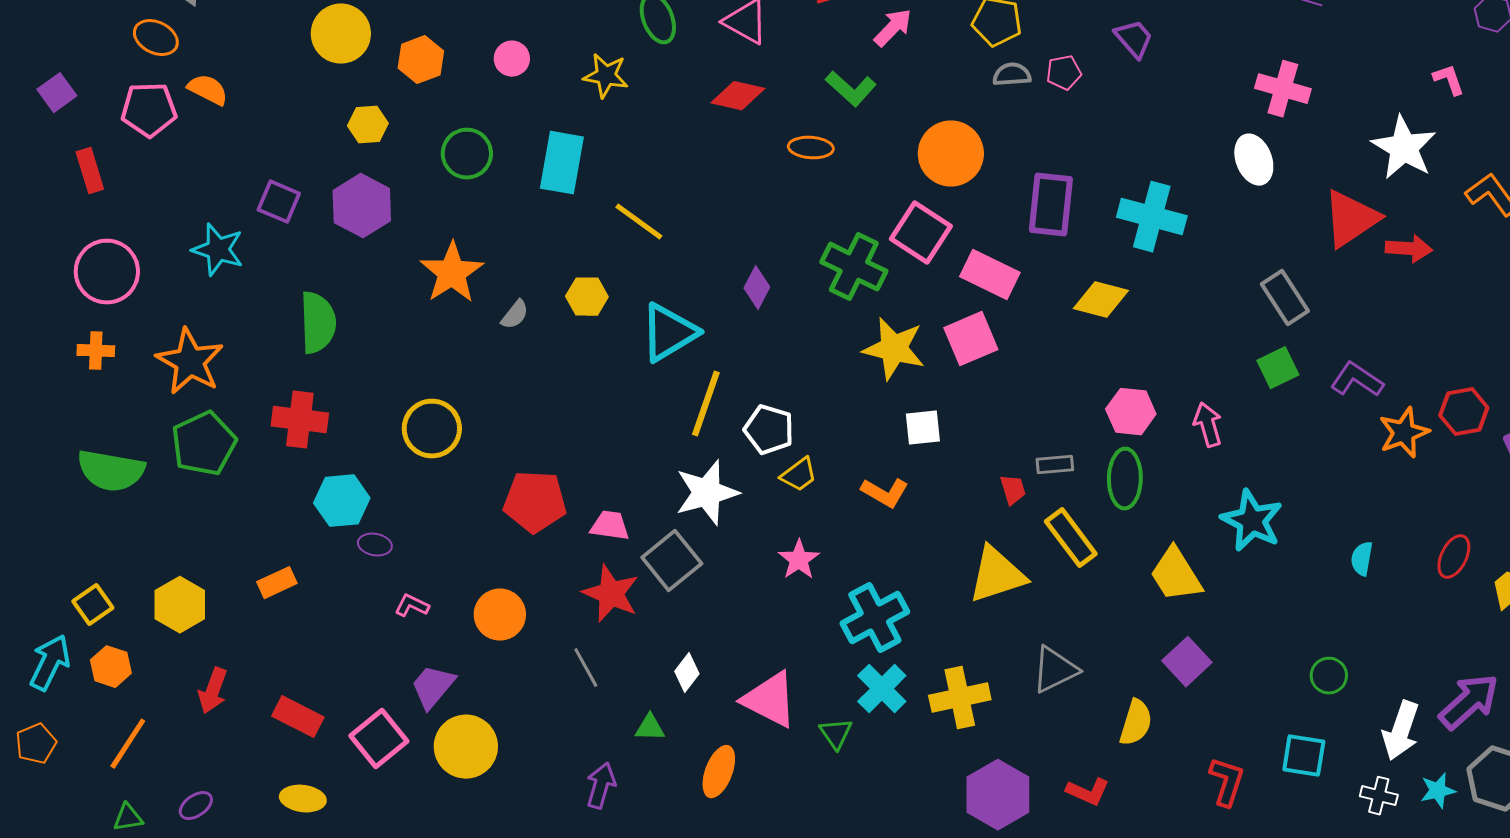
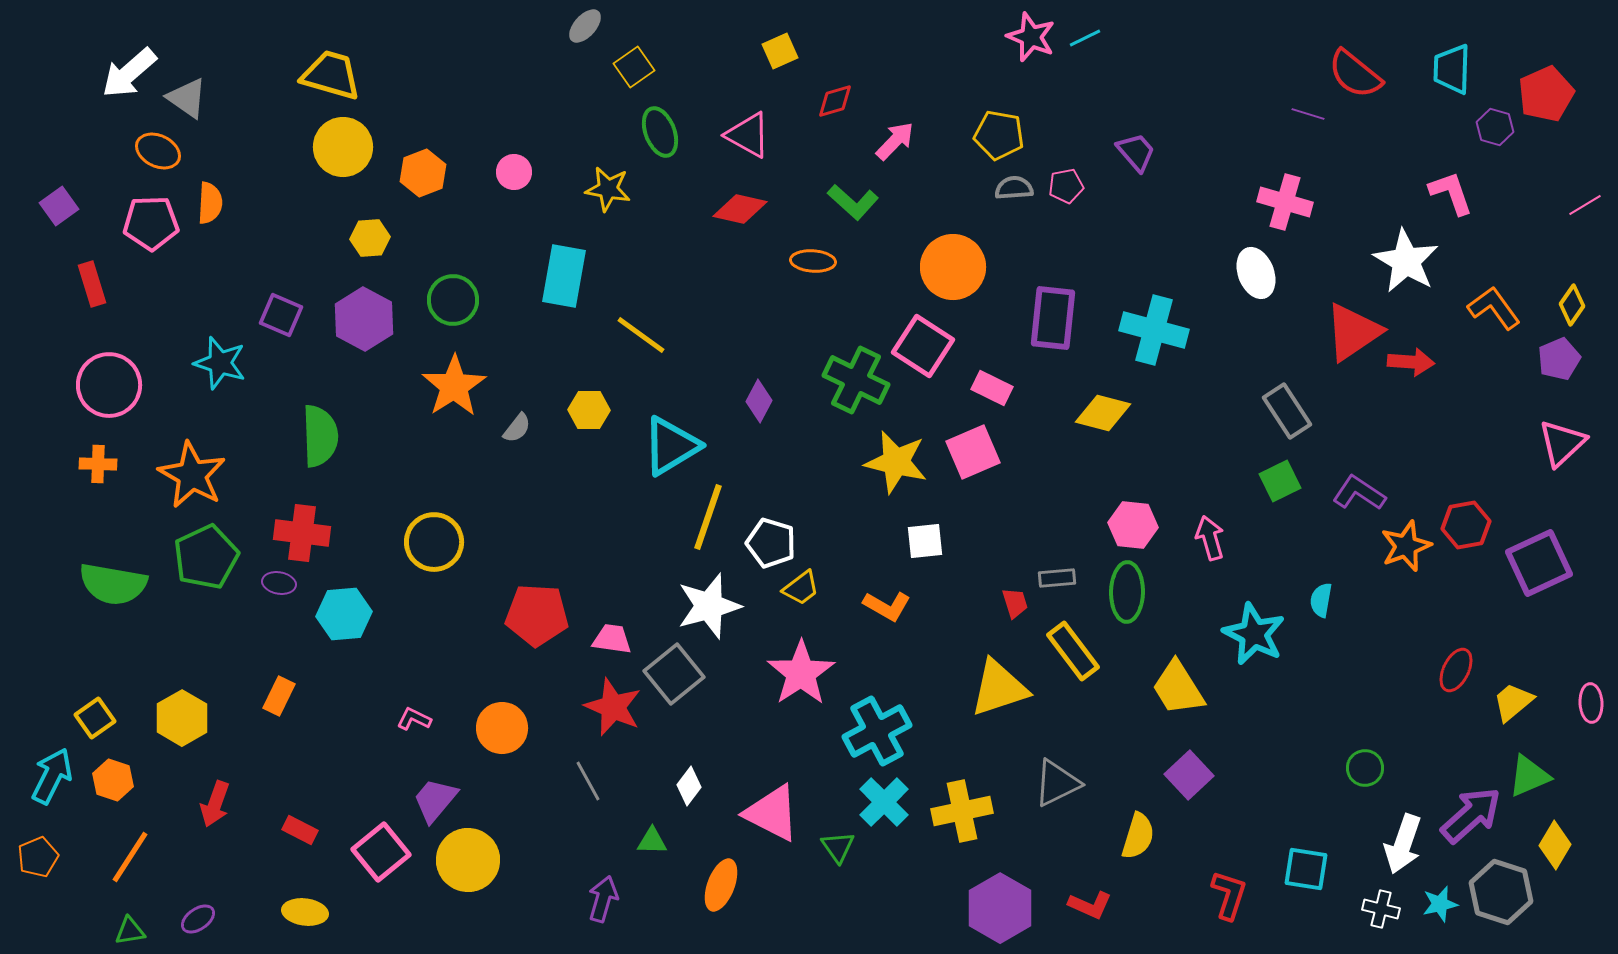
pink L-shape: (1449, 80) -> (1451, 193), size x1.4
orange semicircle: (208, 90) -> (210, 203), turned 66
green circle: (467, 154) -> (453, 300), moved
pink rectangle: (990, 275) -> (992, 388), size x0.7
purple ellipse: (375, 545) -> (279, 583), moved
cyan semicircle: (1362, 559) -> (1321, 600), moved
pink star: (799, 560) -> (801, 673), size x1.6
orange rectangle: (277, 583) -> (279, 696), turned -39
green circle: (1329, 676) -> (1365, 768), moved
red rectangle: (298, 717) -> (300, 830), size x0.7

